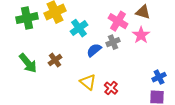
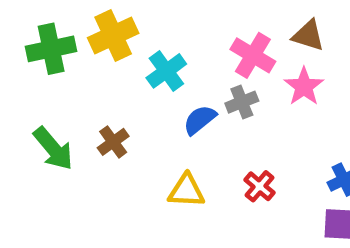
yellow triangle: (88, 82) -> (186, 191), turned -36
red cross: (111, 88) -> (260, 186), moved

